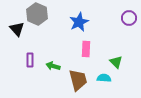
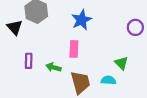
purple circle: (129, 18) -> (135, 27), moved
pink rectangle: (86, 49) -> (74, 49), moved

